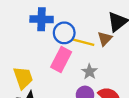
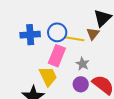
blue cross: (42, 19) -> (30, 35), moved
yellow trapezoid: (23, 78) -> (48, 76), moved

